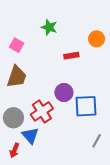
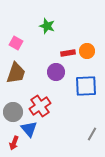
orange circle: (97, 39) -> (87, 51), moved
purple circle: (64, 92) -> (56, 72), moved
blue square: (86, 106) -> (86, 86), moved

